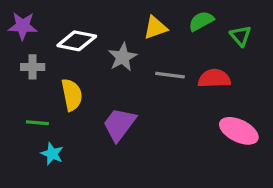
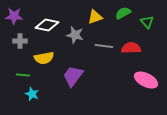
gray star: (123, 57) -> (75, 35), turned -30
yellow semicircle: (72, 95) -> (44, 58), turned 90

